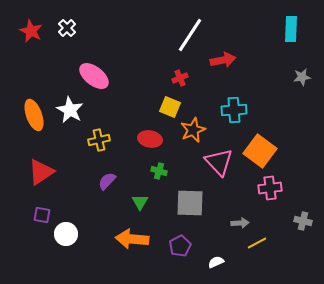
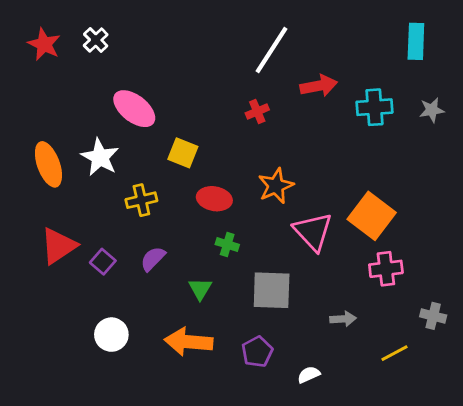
yellow square: (170, 107) -> (183, 153), moved
cyan cross: (234, 110) -> (374, 107), moved
purple square: (42, 215) -> (103, 262), moved, turned 30
white circle: (66, 234) -> (111, 335), moved
yellow line: (257, 243) -> (395, 353), moved

